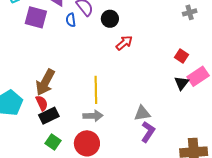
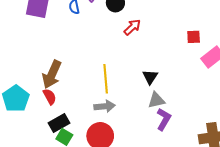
red square: (181, 56) -> (194, 37), turned -32
black triangle: (182, 83) -> (150, 77), moved
black rectangle: (49, 116) -> (59, 123), moved

